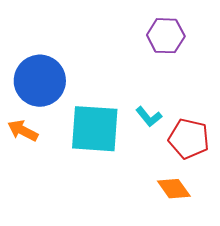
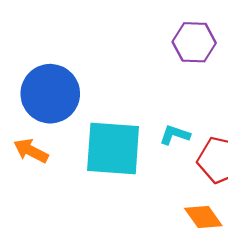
cyan L-shape: (149, 117) -> (175, 135), turned 148

